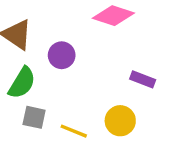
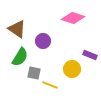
gray square: (34, 117) -> (34, 73), moved
yellow circle: (120, 121) -> (72, 69), moved

